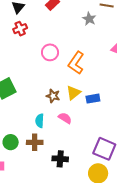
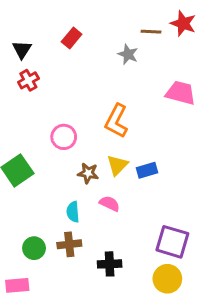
pink circle: (50, 52) -> (64, 137), moved

